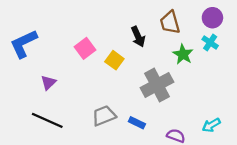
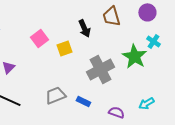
cyan cross: (210, 42) -> (153, 41), moved
green star: (183, 54) -> (134, 56), moved, size x1.4
yellow square: (114, 60) -> (64, 48), turned 35

